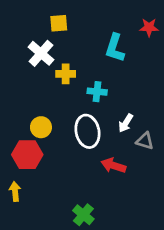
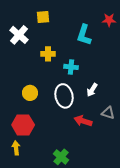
white cross: (41, 53) -> (19, 35), moved
gray triangle: (145, 141) -> (108, 113), moved
red hexagon: (27, 155) -> (23, 125), moved
yellow arrow: (15, 191) -> (16, 148), moved

